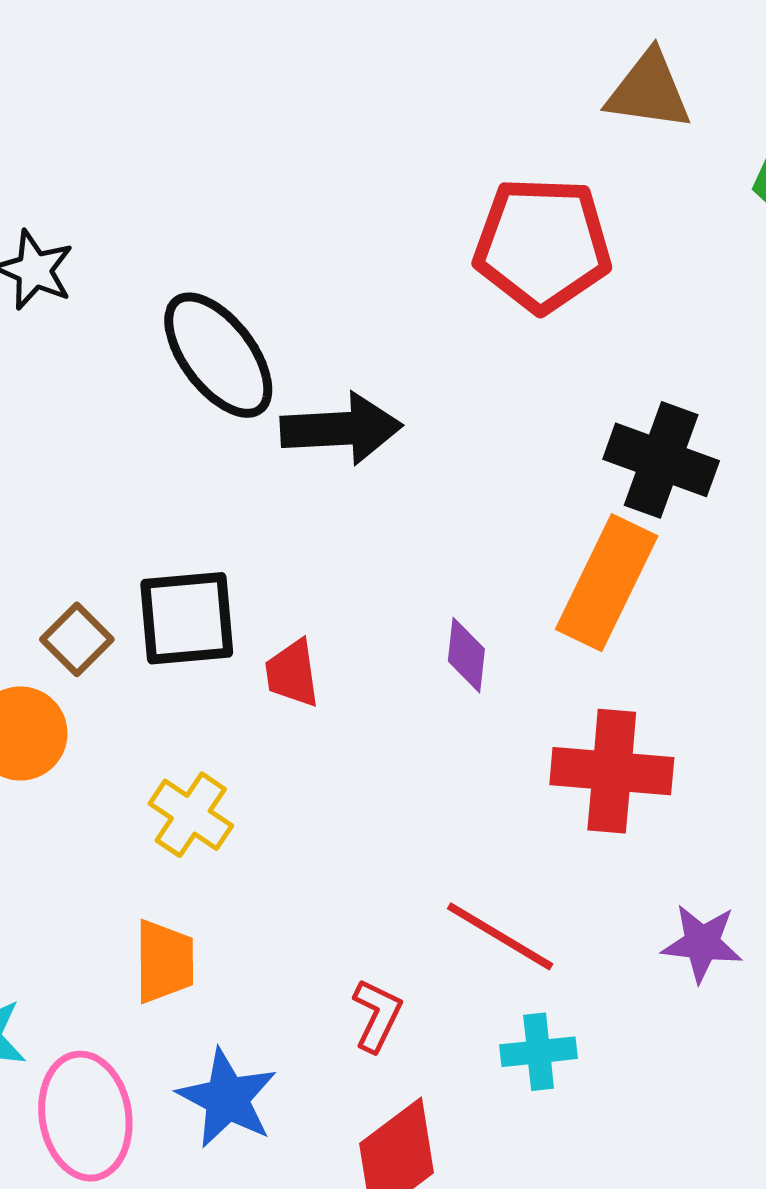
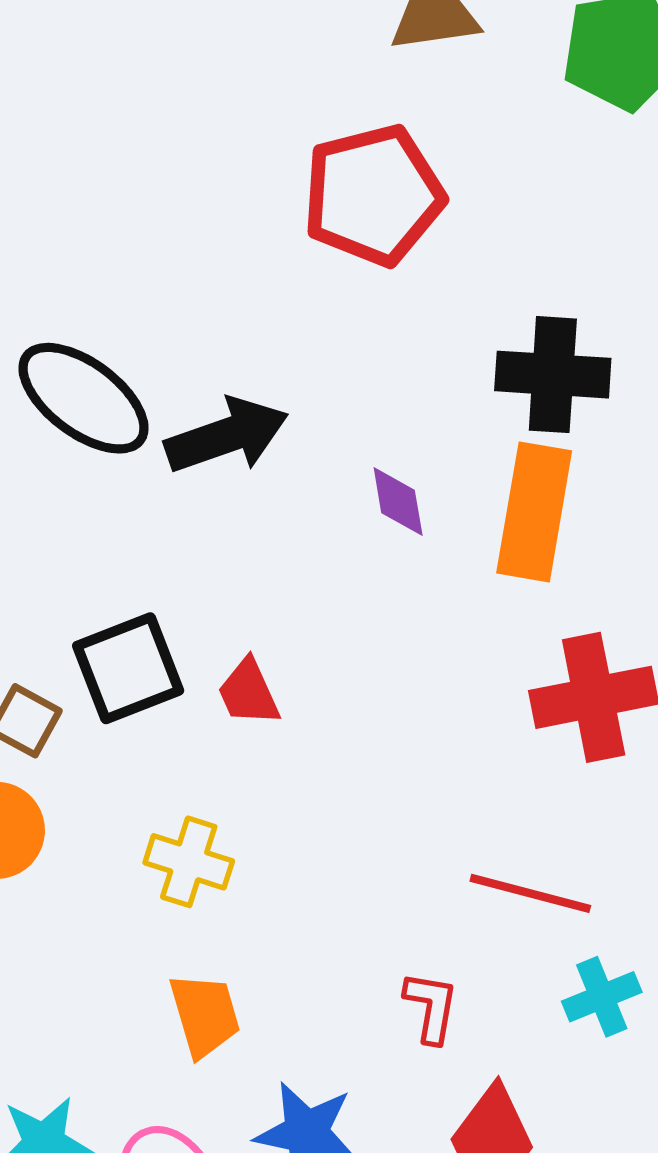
purple diamond: (466, 655) -> (398, 502), moved

